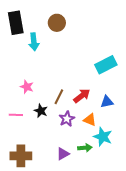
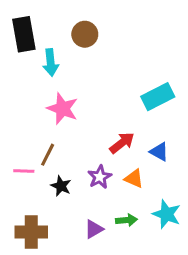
pink star: (27, 87) -> (62, 109), moved, size x1.5
brown line: (59, 97) -> (48, 155), moved
blue triangle: (107, 102) -> (159, 152), turned 40
black star: (41, 111) -> (61, 186), moved
cyan star: (103, 137) -> (167, 214), moved

